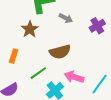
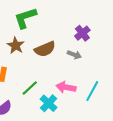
gray arrow: (66, 18) -> (74, 55), moved
brown semicircle: (60, 52) -> (45, 49), moved

